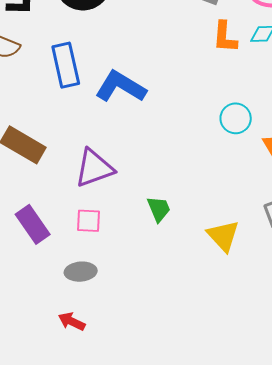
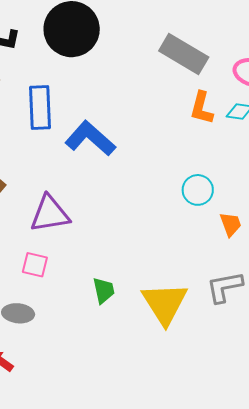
green trapezoid: (159, 209) -> (104, 290), moved
yellow triangle: (223, 236) -> (165, 303), size x1.4

